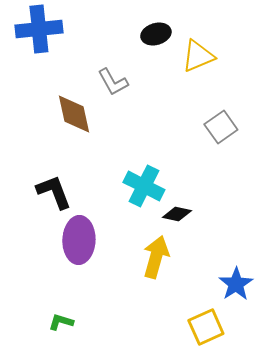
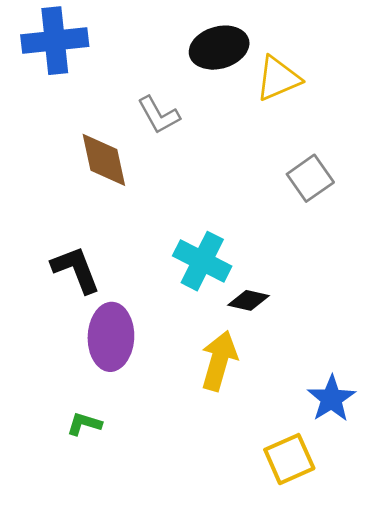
black ellipse: (156, 34) -> (219, 48), size x1.4
green L-shape: (61, 322) -> (84, 424), moved

